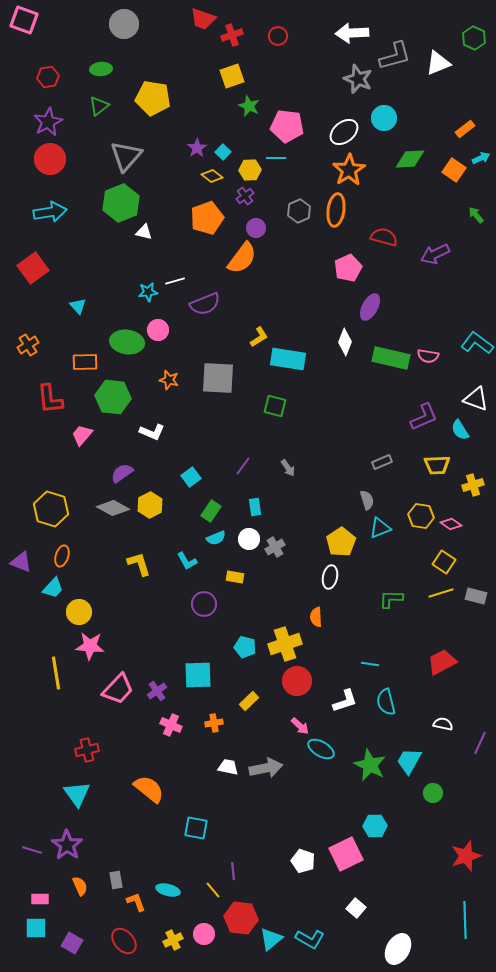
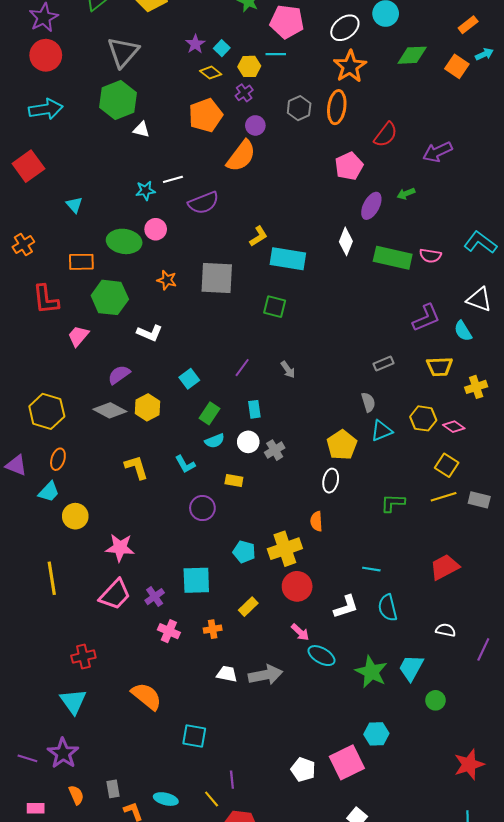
green arrow: (476, 215) -> (406, 194), moved, turned -72
red semicircle: (384, 237) -> (386, 135), turned 112
pink star: (90, 646) -> (120, 548), moved

